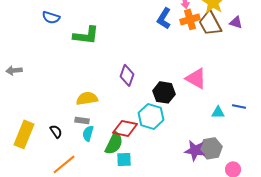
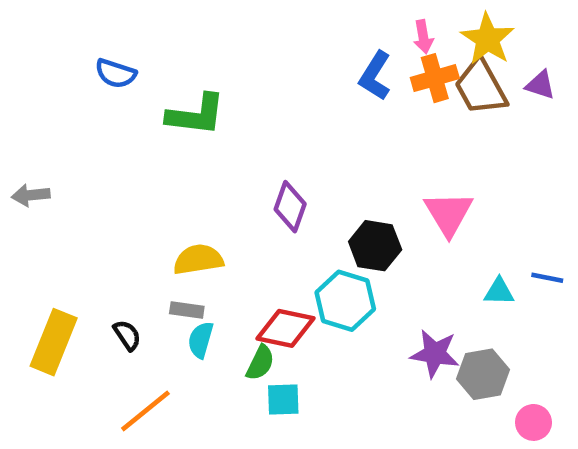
pink triangle: (196, 78) -> (449, 214), turned 30
green semicircle: (114, 143) -> (260, 363), size x0.7
purple star: (195, 150) -> (435, 354), moved

